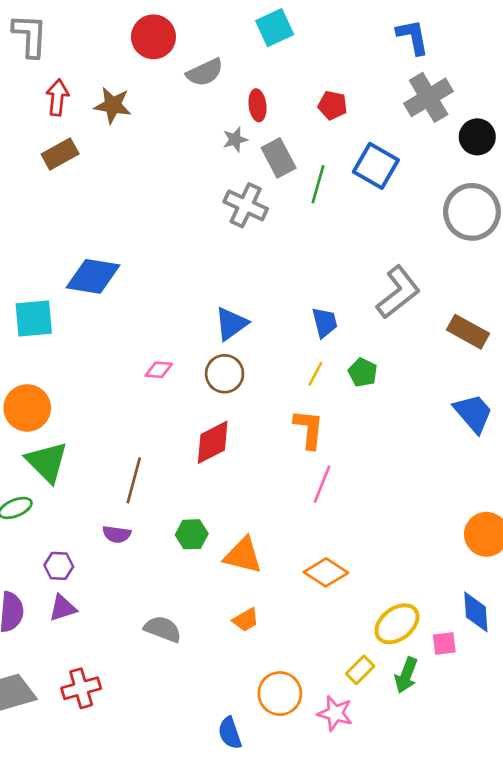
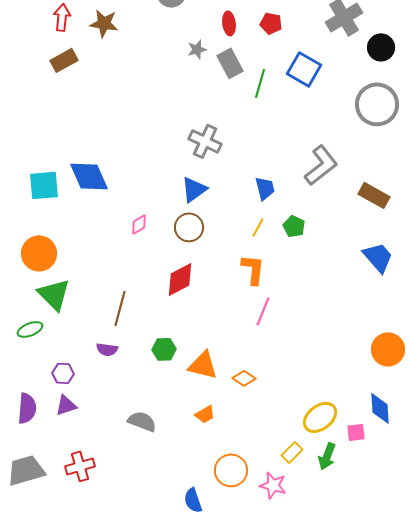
red ellipse: (257, 105) -> (229, 23), moved
gray cross: (246, 205) -> (205, 141), moved
blue diamond: (93, 276) -> (89, 176), moved, turned 57
pink diamond: (159, 370) -> (139, 224), turned -35
orange diamond: (326, 572) -> (244, 378), moved, size x0.7

